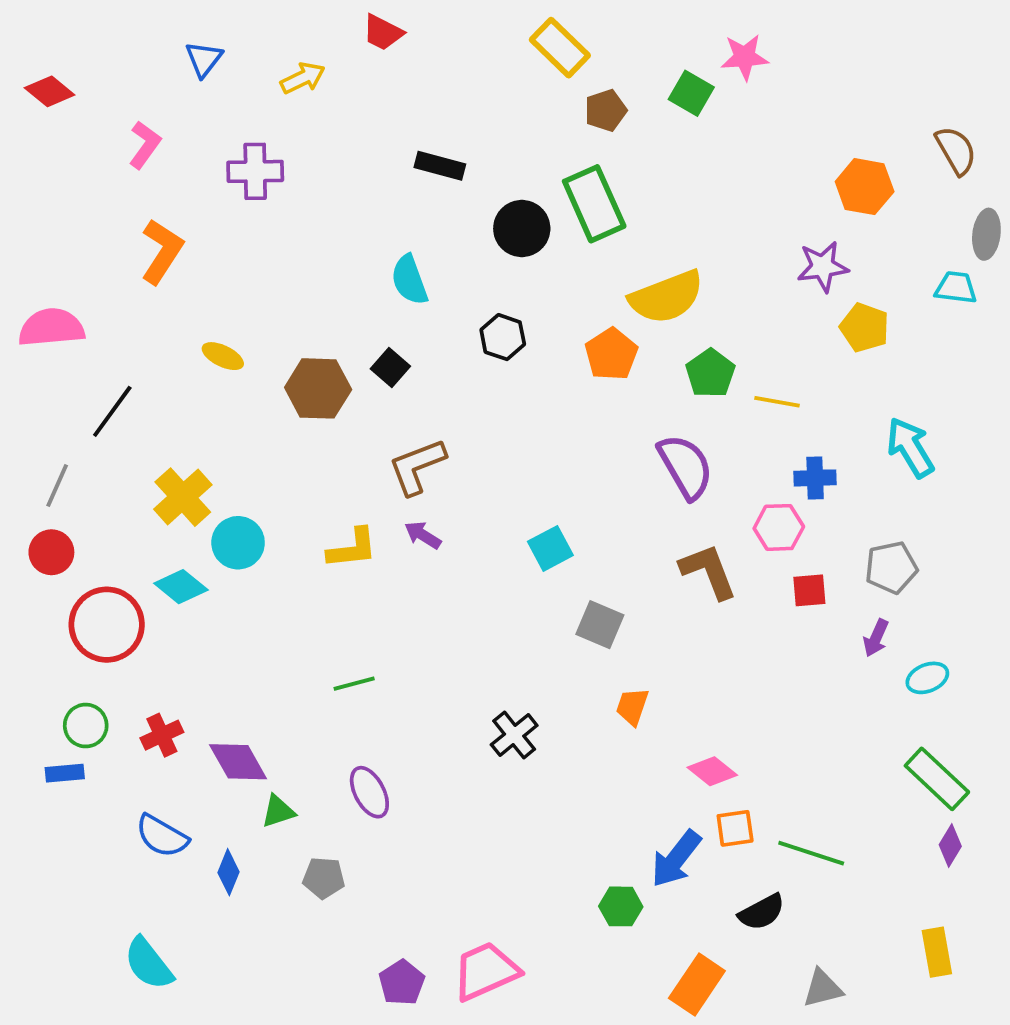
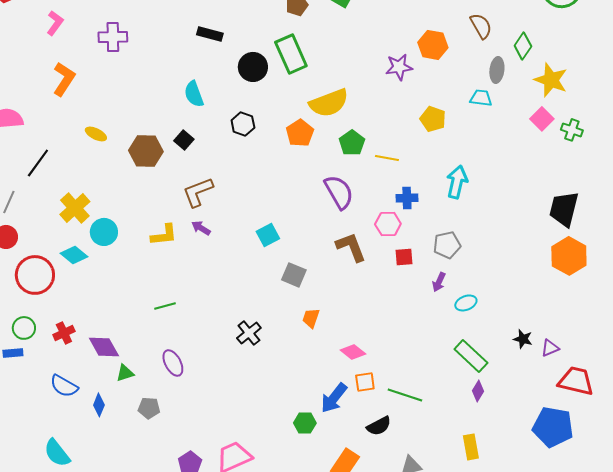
purple star: (823, 267) -> (399, 67), moved
cyan arrow: (910, 448) -> (457, 182), turned 44

